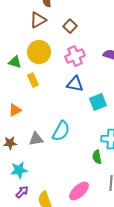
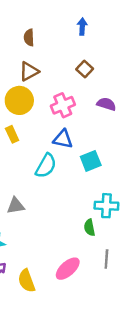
brown triangle: (38, 20) -> (29, 71), moved
brown square: (70, 26) -> (85, 69), moved
cyan semicircle: (61, 131) -> (46, 166), moved

